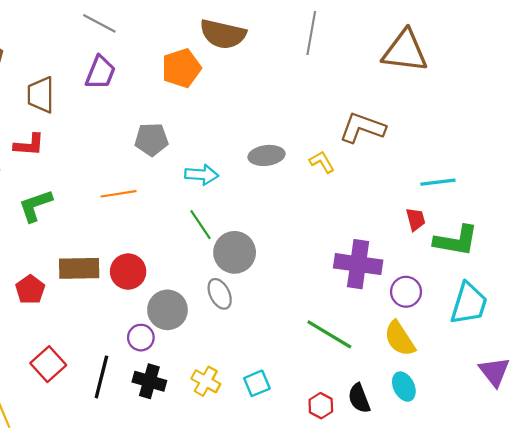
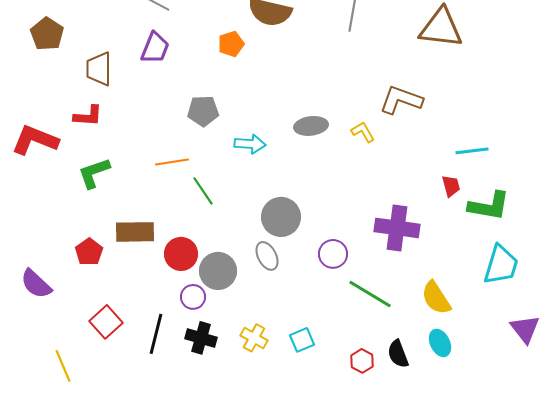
orange pentagon: (181, 68) -> (231, 44), size x0.7
green line: (200, 225) -> (203, 191), moved
red circle: (128, 272) -> (181, 254), moved
purple circle: (406, 292) -> (333, 254), moved

